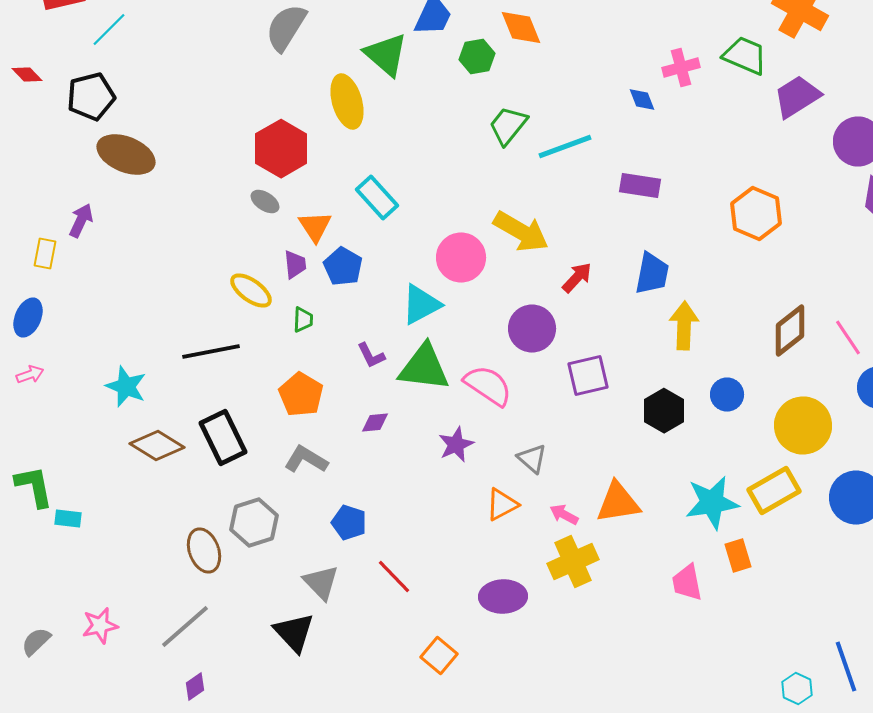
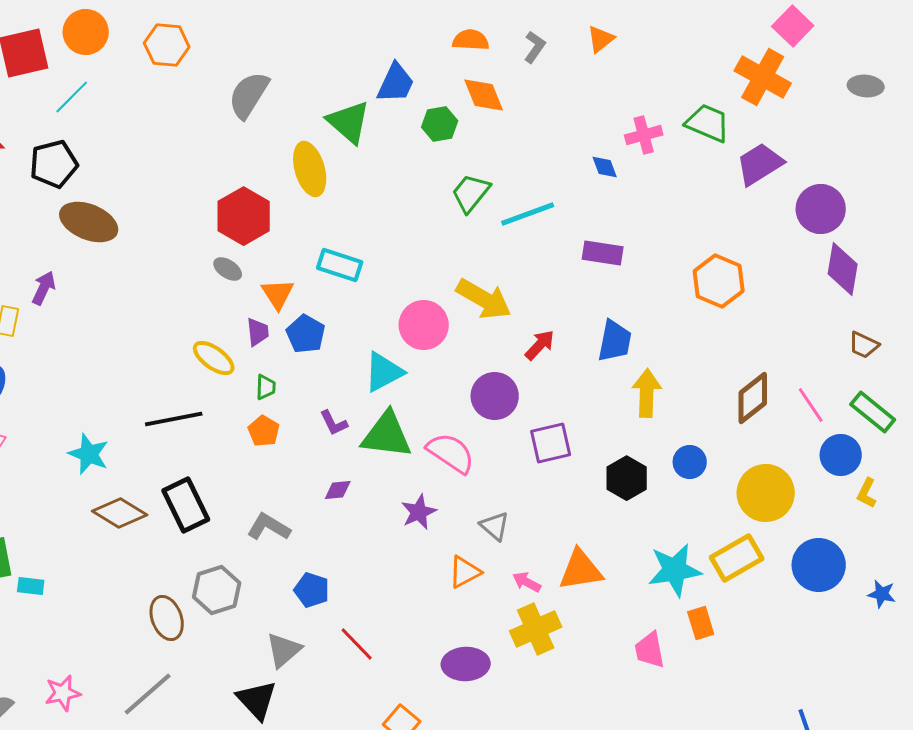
cyan rectangle: (377, 198) -> (340, 265), turned -30
orange pentagon: (301, 394) -> (264, 431), moved, size x0.7
gray triangle: (321, 582) -> (284, 650), turned 33

